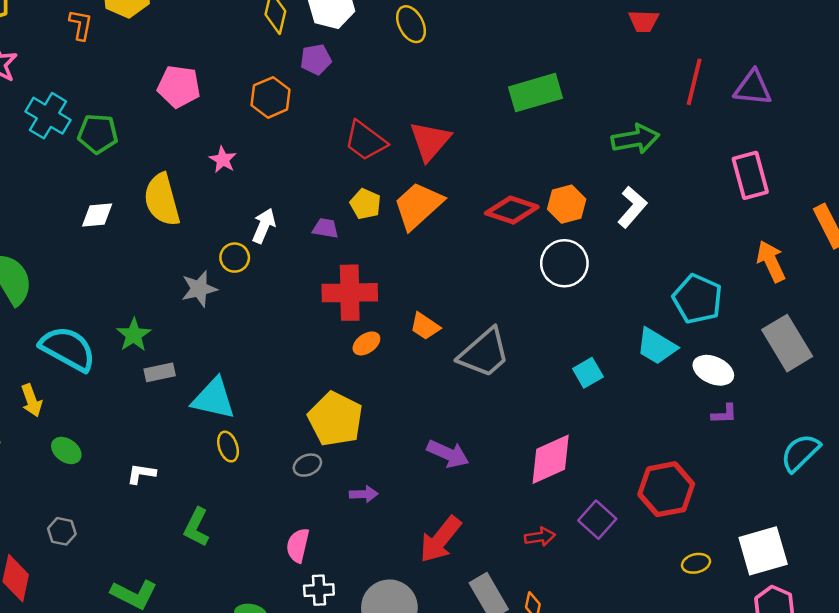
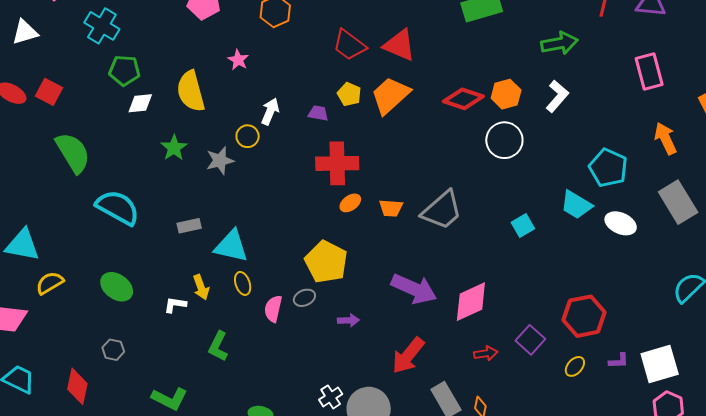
green pentagon: (98, 134) -> (125, 70), moved
red triangle: (430, 141) -> (399, 45), turned -48
orange trapezoid: (425, 326) -> (391, 208), moved, turned -30
green star: (134, 335) -> (174, 148), moved
yellow arrow: (31, 400) -> (201, 287), moved
purple L-shape: (724, 414) -> (619, 361), moved
green ellipse: (66, 450) -> (117, 287), size x1.4
purple arrow: (448, 454) -> (414, 289), size x1.4
pink diamond: (551, 459) -> (471, 302), moved
pink semicircle: (298, 545) -> (273, 309), moved
yellow ellipse: (696, 563) -> (575, 366), moved, turned -35
white cross: (319, 590) -> (331, 397), moved, turned -30

